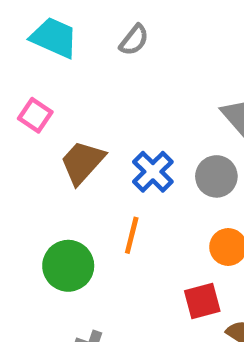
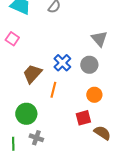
brown trapezoid: (82, 162) -> (32, 74), moved
green circle: (68, 266) -> (26, 114), moved

